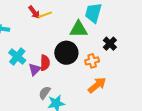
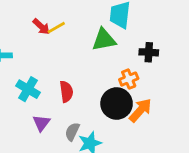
black cross: (110, 44) -> (149, 52), turned -32
black circle: (66, 53) -> (117, 103), moved
purple triangle: (35, 69) -> (41, 123), moved

